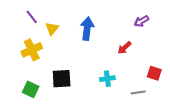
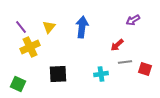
purple line: (32, 17) -> (21, 27), moved
green square: (31, 89) -> (18, 84), moved
gray line: (138, 92) -> (125, 62), moved

